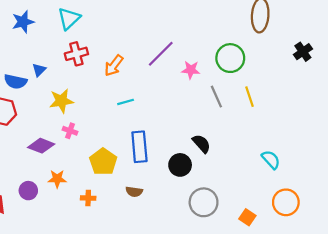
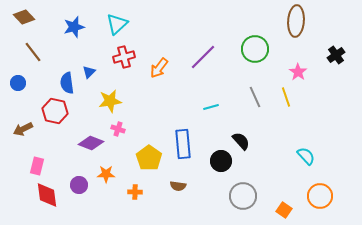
green circle: (230, 58) -> (255, 49), moved
pink star: (191, 70) -> (298, 72), moved, turned 30
blue semicircle: (15, 82) -> (67, 83), turned 70
cyan line: (126, 102) -> (211, 107), moved

